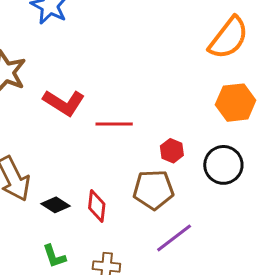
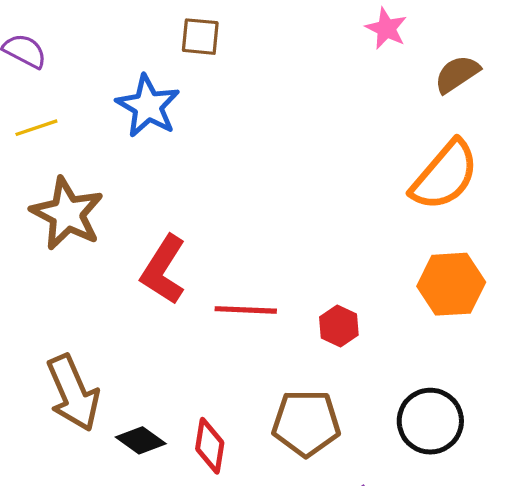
red L-shape: (64, 103) -> (163, 270), turned 87
red hexagon: (172, 151) -> (339, 326), moved
black circle: (223, 165) -> (430, 421), moved

